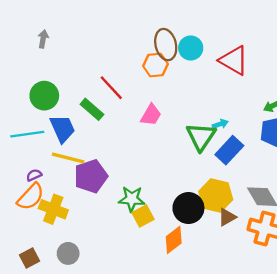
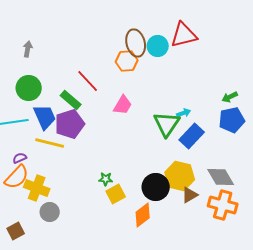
gray arrow: (43, 39) -> (28, 49), moved
red triangle: (234, 60) -> (184, 35), moved, turned -44
purple pentagon: (91, 176) -> (70, 124), moved
green star: (132, 199) -> (106, 179), size x0.6
gray circle: (68, 253) -> (50, 212), moved

